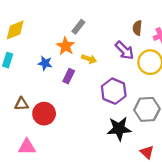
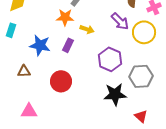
orange star: (65, 46) -> (65, 17), turned -30
blue star: (45, 63) -> (40, 45), moved, size x1.5
red circle: (44, 114) -> (61, 81), moved

